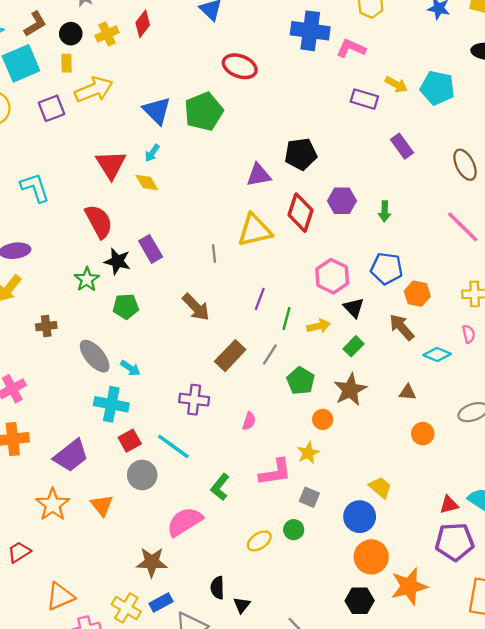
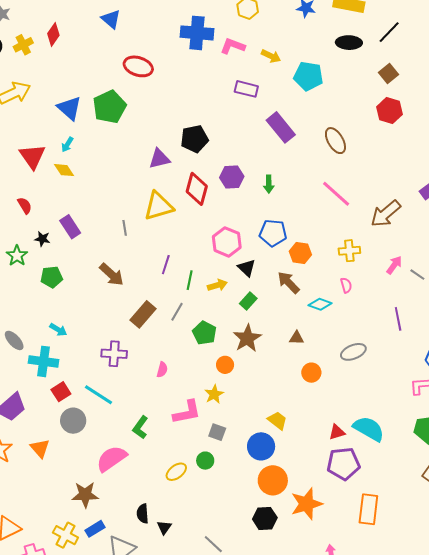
yellow arrow: (396, 84) -> (271, 56), moved
purple rectangle: (402, 146) -> (281, 127), size x1.4
red semicircle: (99, 221) -> (25, 206), size x0.6
black star: (117, 261) -> (42, 239), size x0.7
gray ellipse: (95, 356) -> (14, 340), moved, size x0.7

